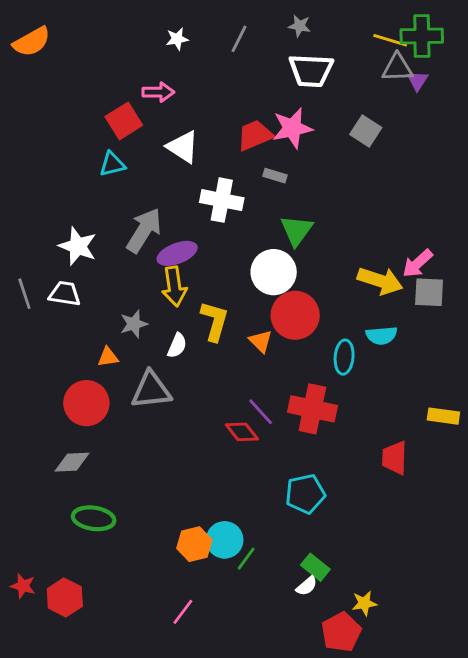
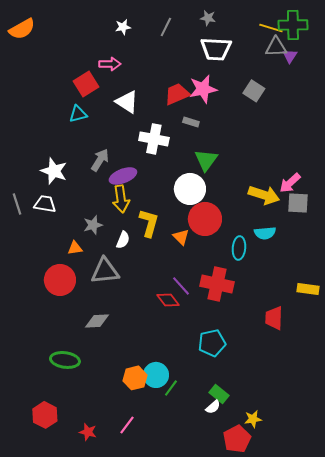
gray arrow: (144, 230) -> (100, 160), size x0.7
gray diamond: (72, 462) -> (97, 321), moved
red star: (23, 586) -> (88, 432), moved

